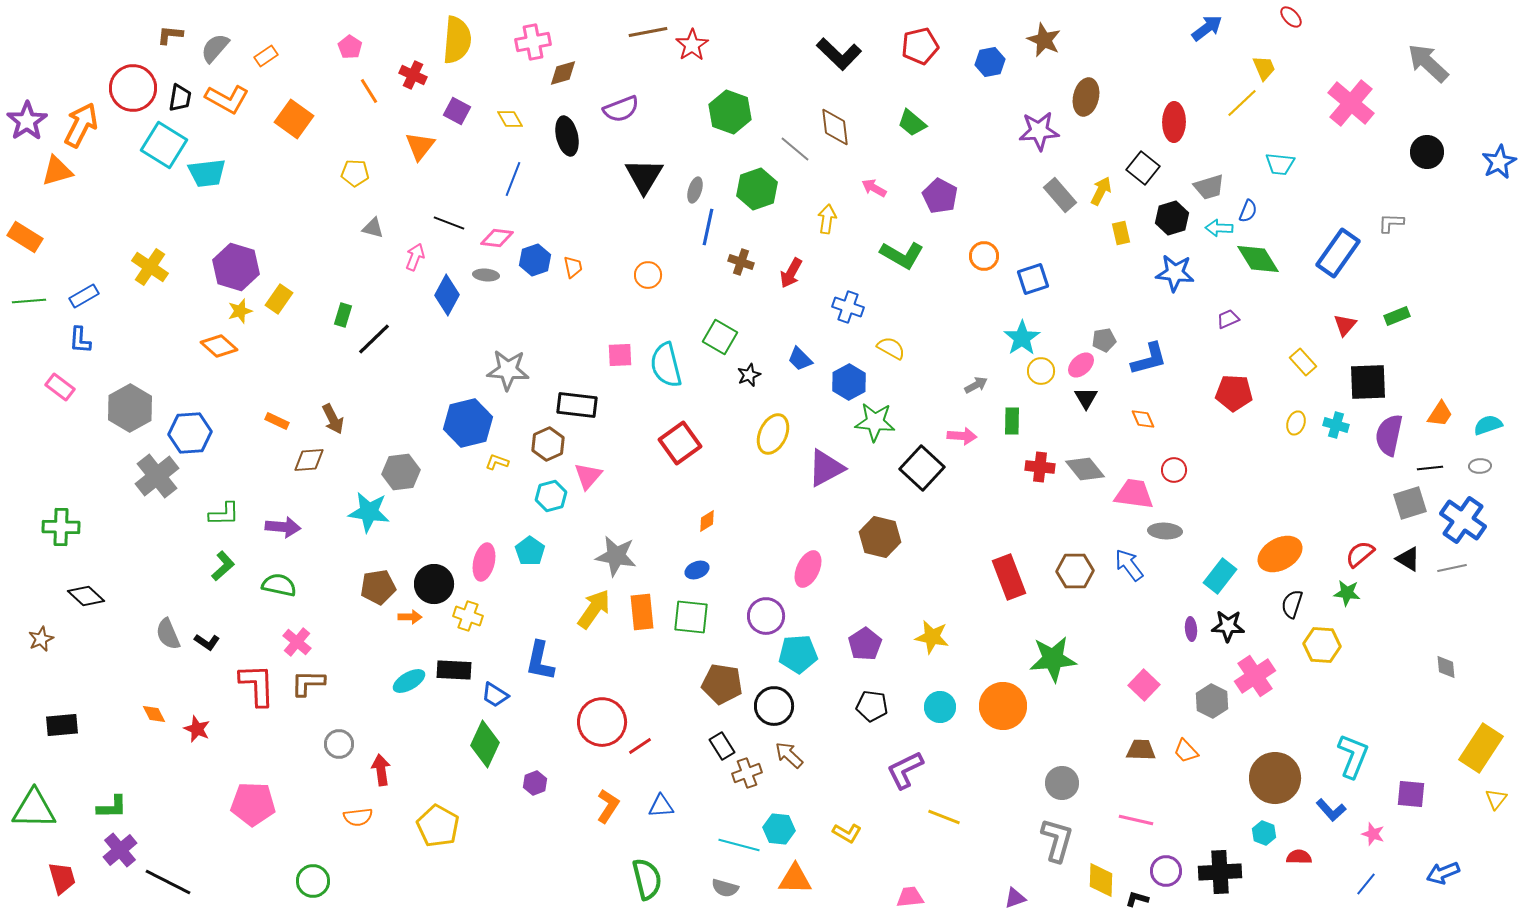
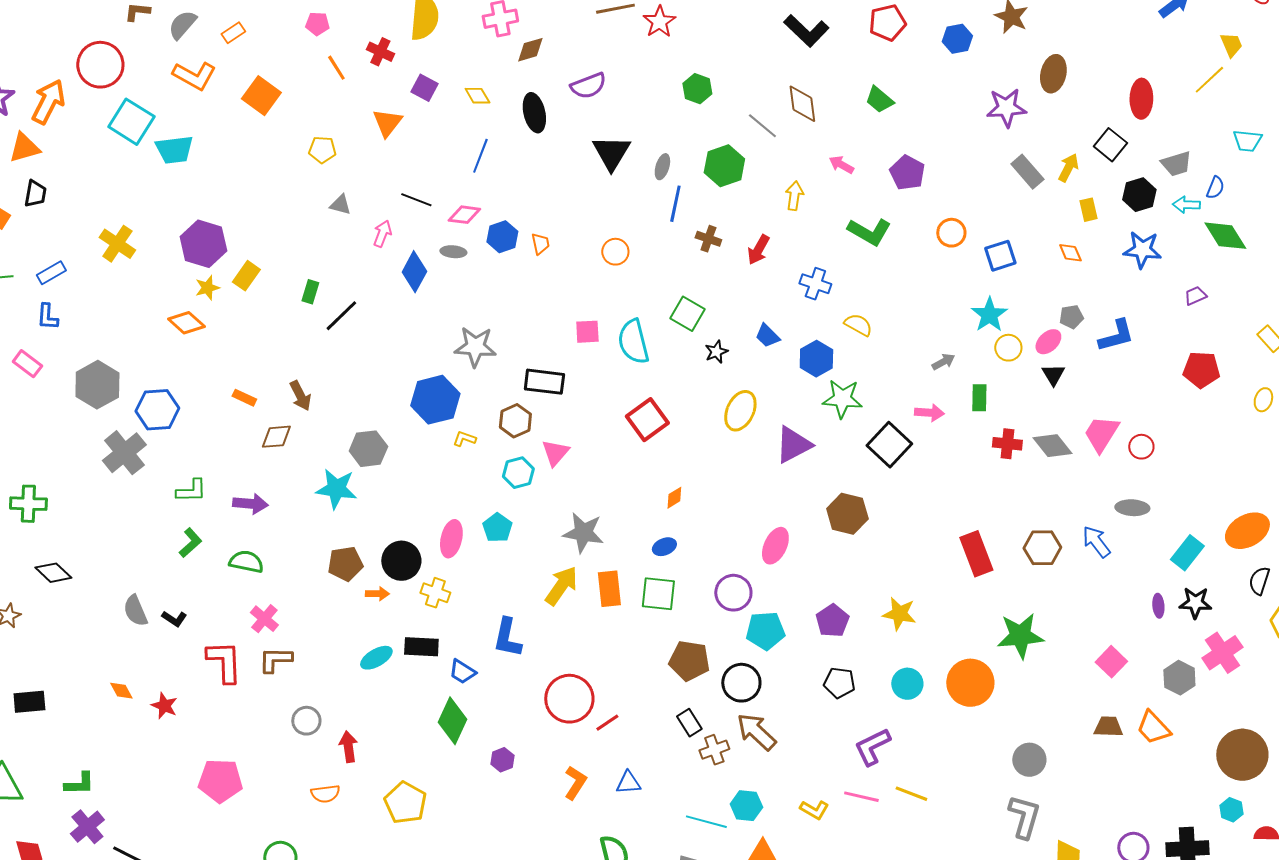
pink pentagon: (350, 47) -> (317, 24), turned -30
black trapezoid: (180, 98) -> (35, 194), moved
green hexagon: (730, 112) -> (697, 89), size x0.7
orange diamond: (1143, 419) -> (1070, 253), moved
pink trapezoid: (1134, 494) -> (1101, 434), moved, turned -66
orange trapezoid: (1186, 751) -> (1153, 728), size x1.4
brown arrow: (789, 755) -> (756, 732), size x1.4
pink line: (1136, 820) -> (861, 797), moved

